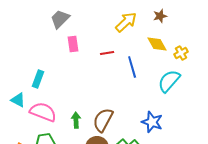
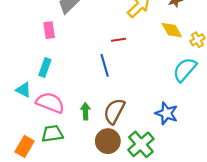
pink rectangle: (73, 44) -> (49, 30), moved
blue line: (132, 67) -> (105, 65), moved

